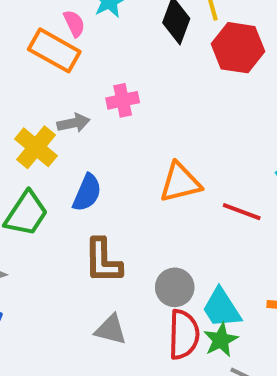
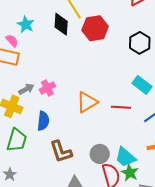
pink cross: (123, 100) -> (47, 88), moved

